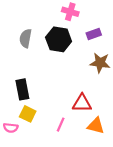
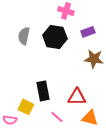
black rectangle: (22, 89) -> (43, 91), moved
pink line: (61, 125) -> (57, 117), turned -72

